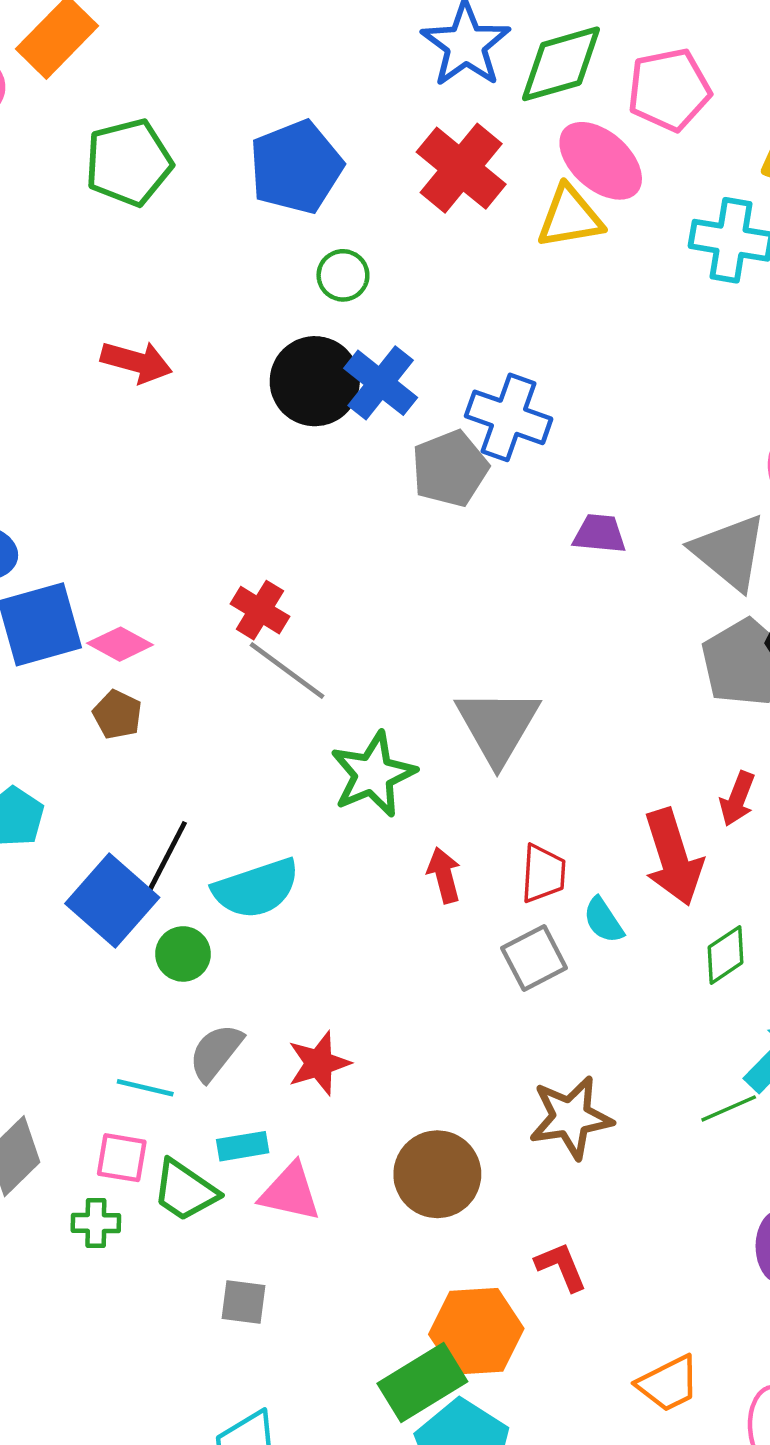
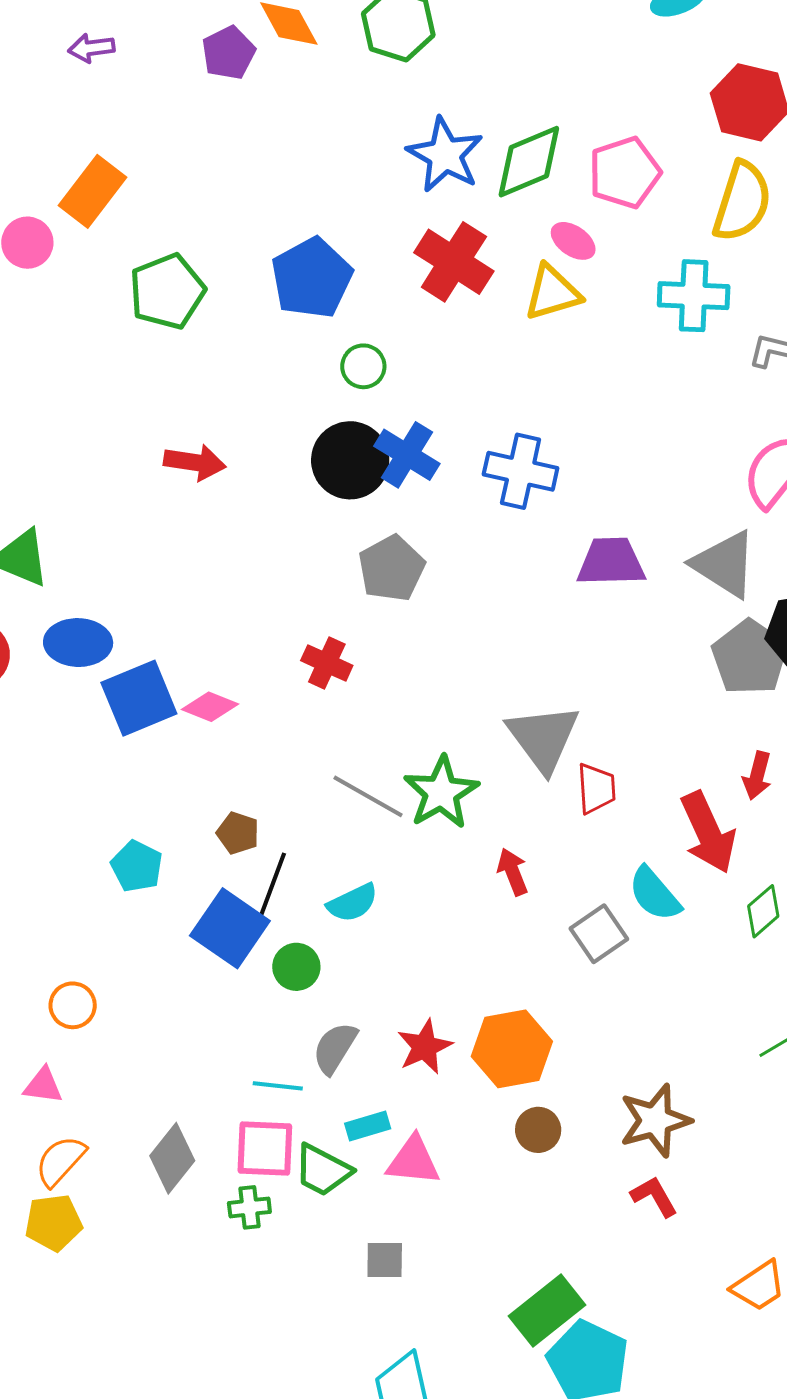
pink ellipse: (601, 161) -> (573, 241), size x0.6
gray pentagon: (450, 469) -> (392, 568), moved
purple trapezoid: (600, 534) -> (611, 562), size x1.5
gray line: (287, 671) -> (368, 796), moved
brown pentagon: (117, 715) -> (238, 833), moved
red trapezoid: (543, 873) -> (596, 789), moved
cyan semicircle: (256, 888) -> (353, 903), size x0.7
cyan semicircle: (603, 920) -> (655, 894), size x1.4
brown star: (571, 1117) -> (655, 1120), moved
pink square: (122, 1158) -> (265, 1148), size x1.4
brown circle: (437, 1174) -> (538, 1130), size x0.6
orange hexagon: (476, 1331) -> (512, 1049), moved

